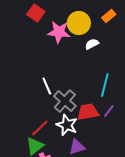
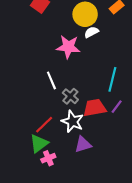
pink star: (59, 32) -> (68, 47), moved
white semicircle: (92, 44) -> (91, 32), moved
gray cross: (65, 101) -> (70, 96), size x0.7

